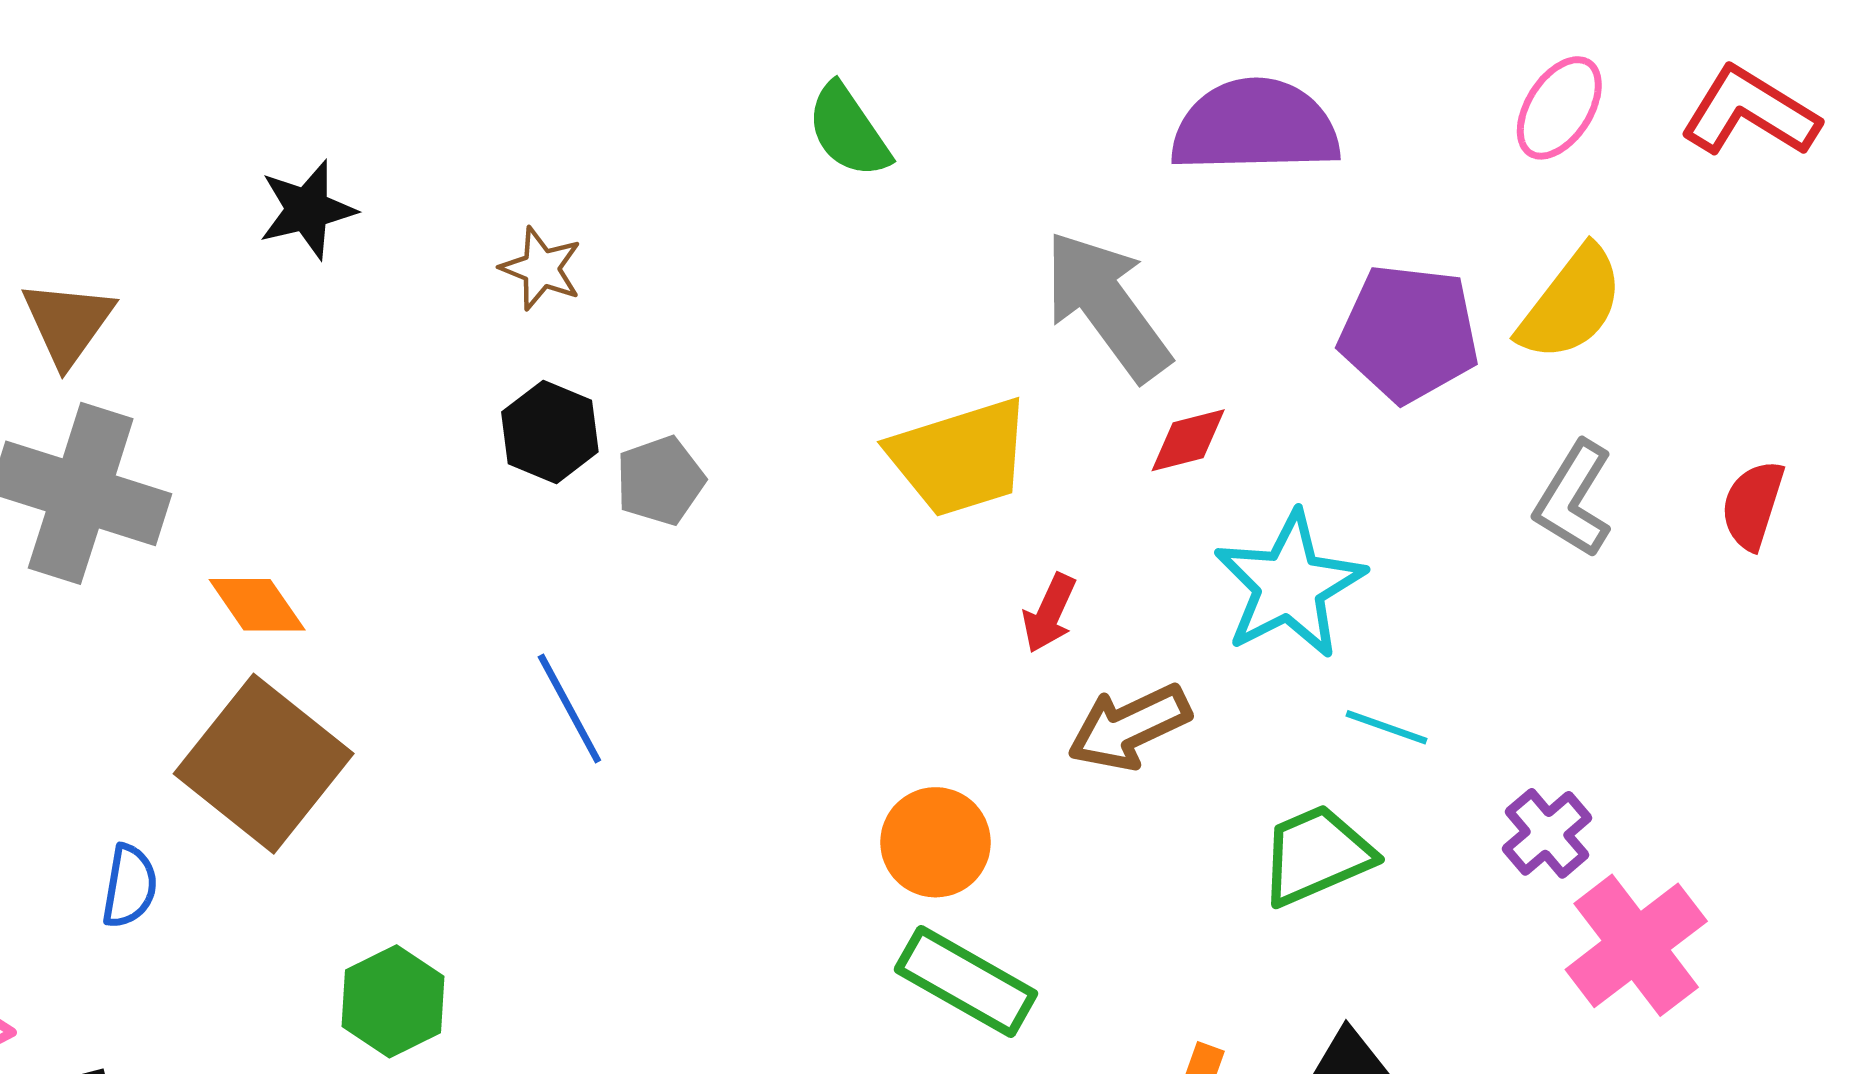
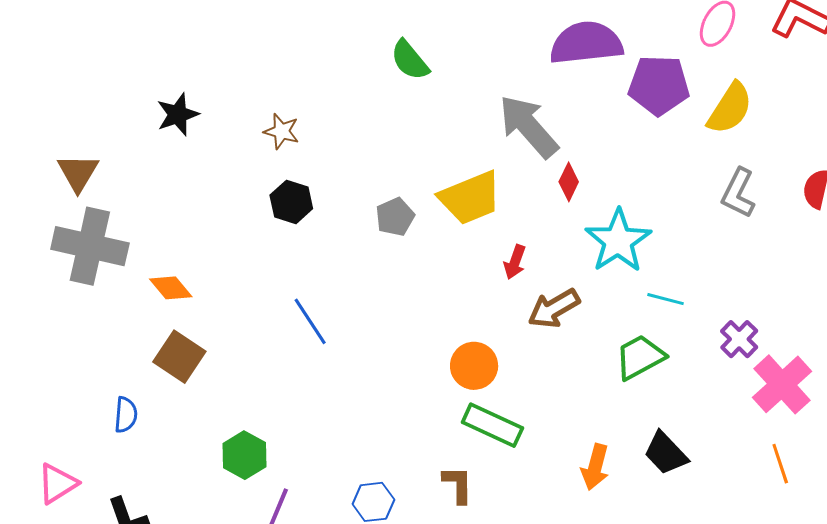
purple pentagon: (1409, 333) -> (659, 85), moved
red diamond: (1188, 440) -> (569, 182), turned -45
gray pentagon: (660, 481) -> (395, 217), moved
brown square: (264, 764) -> (179, 357), size x0.7

